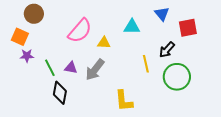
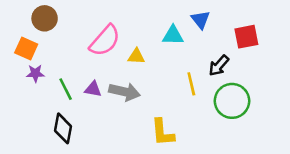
blue triangle: (162, 14) -> (201, 20), moved
gray arrow: (95, 70) -> (125, 92), turned -115
black diamond: (60, 93) -> (63, 128), moved

